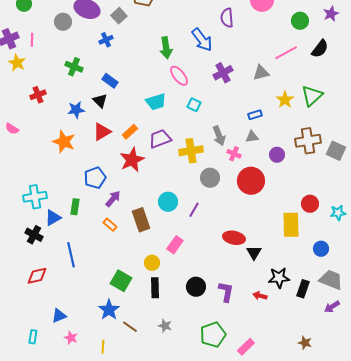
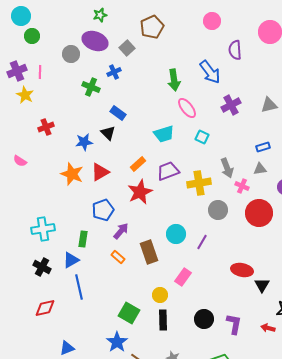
green cross: (74, 67) -> (91, 87), moved
red triangle: (102, 132) -> (100, 172), moved
blue triangle: (53, 218) -> (71, 260), moved

